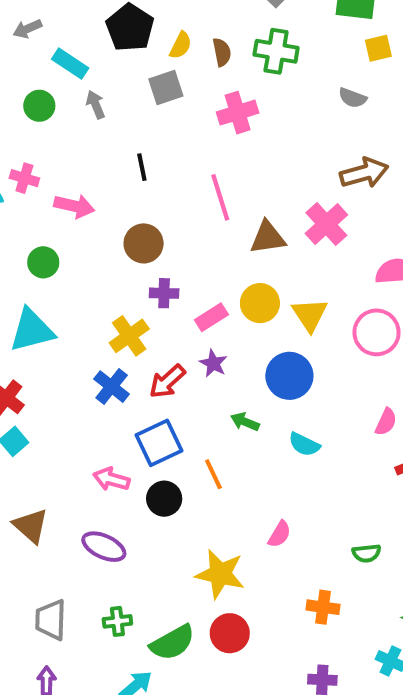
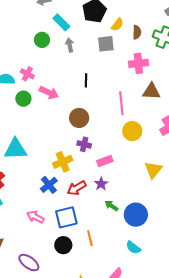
brown triangle: (268, 238) -> (151, 91), moved
green circle: (43, 262) -> (23, 99), moved
yellow circle: (260, 303) -> (132, 131), moved
blue circle: (289, 376) -> (136, 215), moved
green arrow: (245, 422) -> (111, 206), moved
cyan semicircle: (304, 444) -> (133, 248), moved
pink arrow: (111, 479) -> (35, 217), moved

